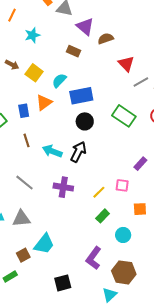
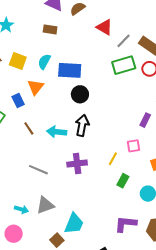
blue rectangle: (81, 96) -> (70, 70), turned 30
green rectangle: (124, 116) -> (124, 65), moved, turned -35
purple L-shape: (94, 258) -> (126, 224), turned 75

